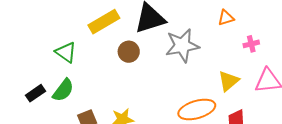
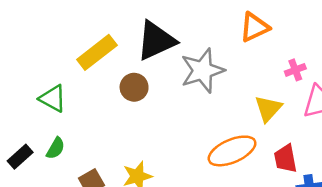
orange triangle: (226, 18) -> (254, 27), size x1.4
pink cross: (251, 44) -> (295, 70), moved
green semicircle: (63, 90) -> (56, 148), size x0.7

